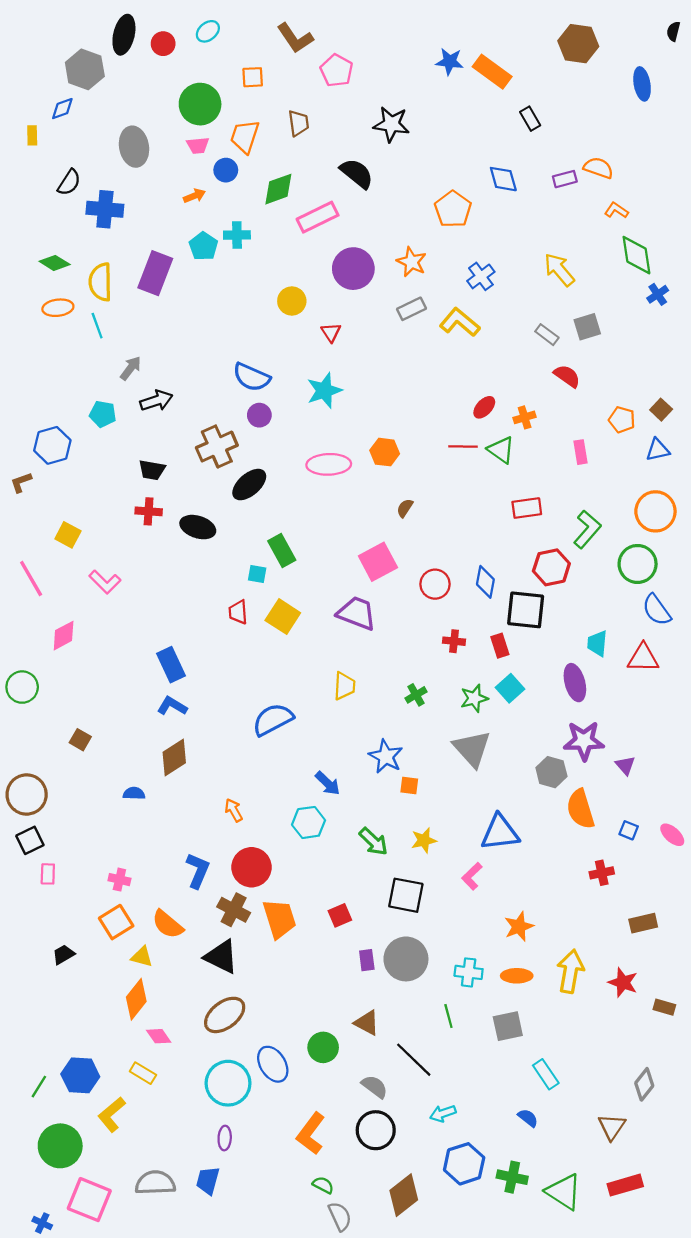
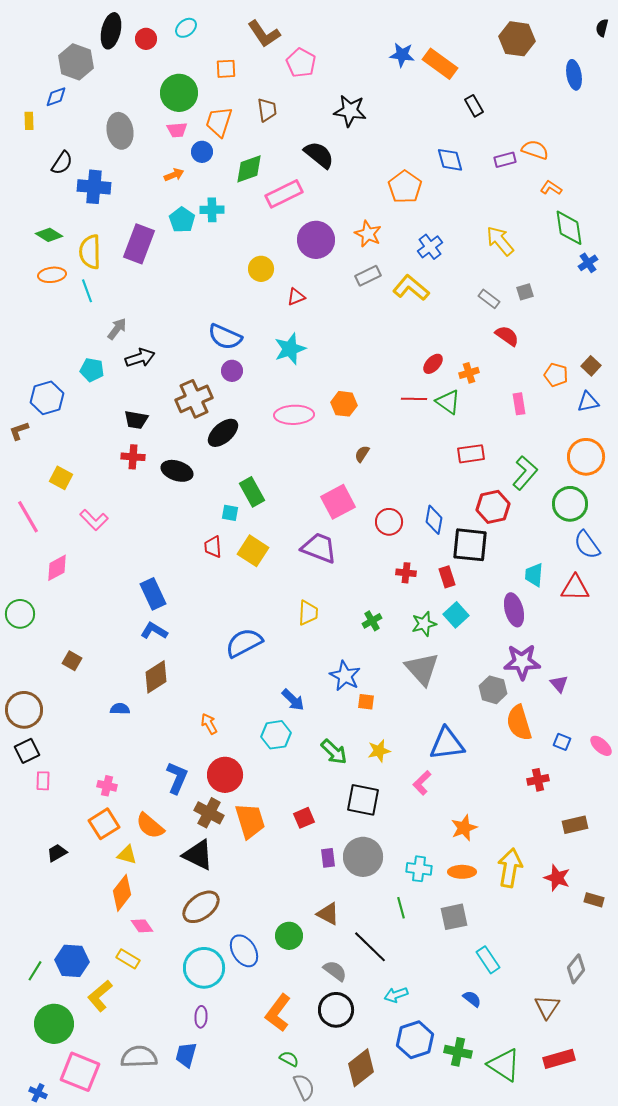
gray square: (587, 327) -> (525, 292), size x0.7
red triangle: (331, 332) -> (296, 297), turned 42

